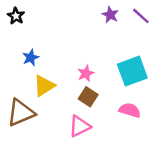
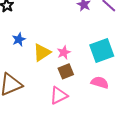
yellow triangle: (44, 86) -> (42, 52), moved
brown square: (88, 97) -> (66, 71), turned 35

